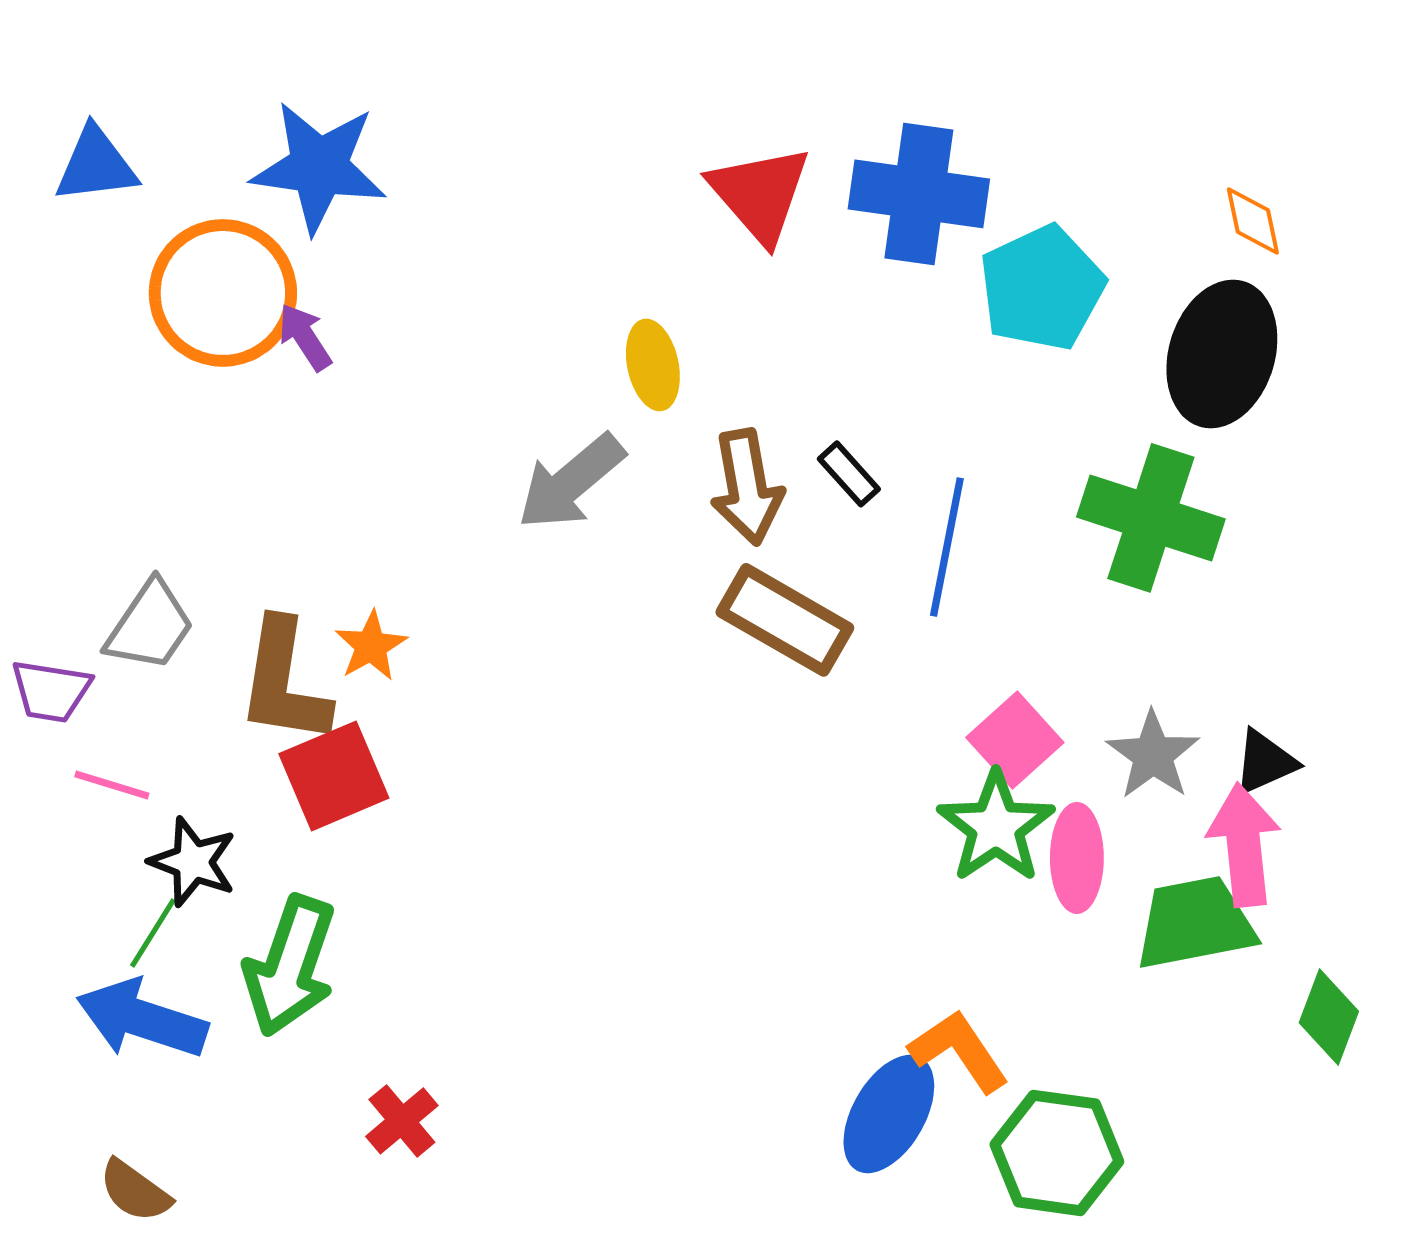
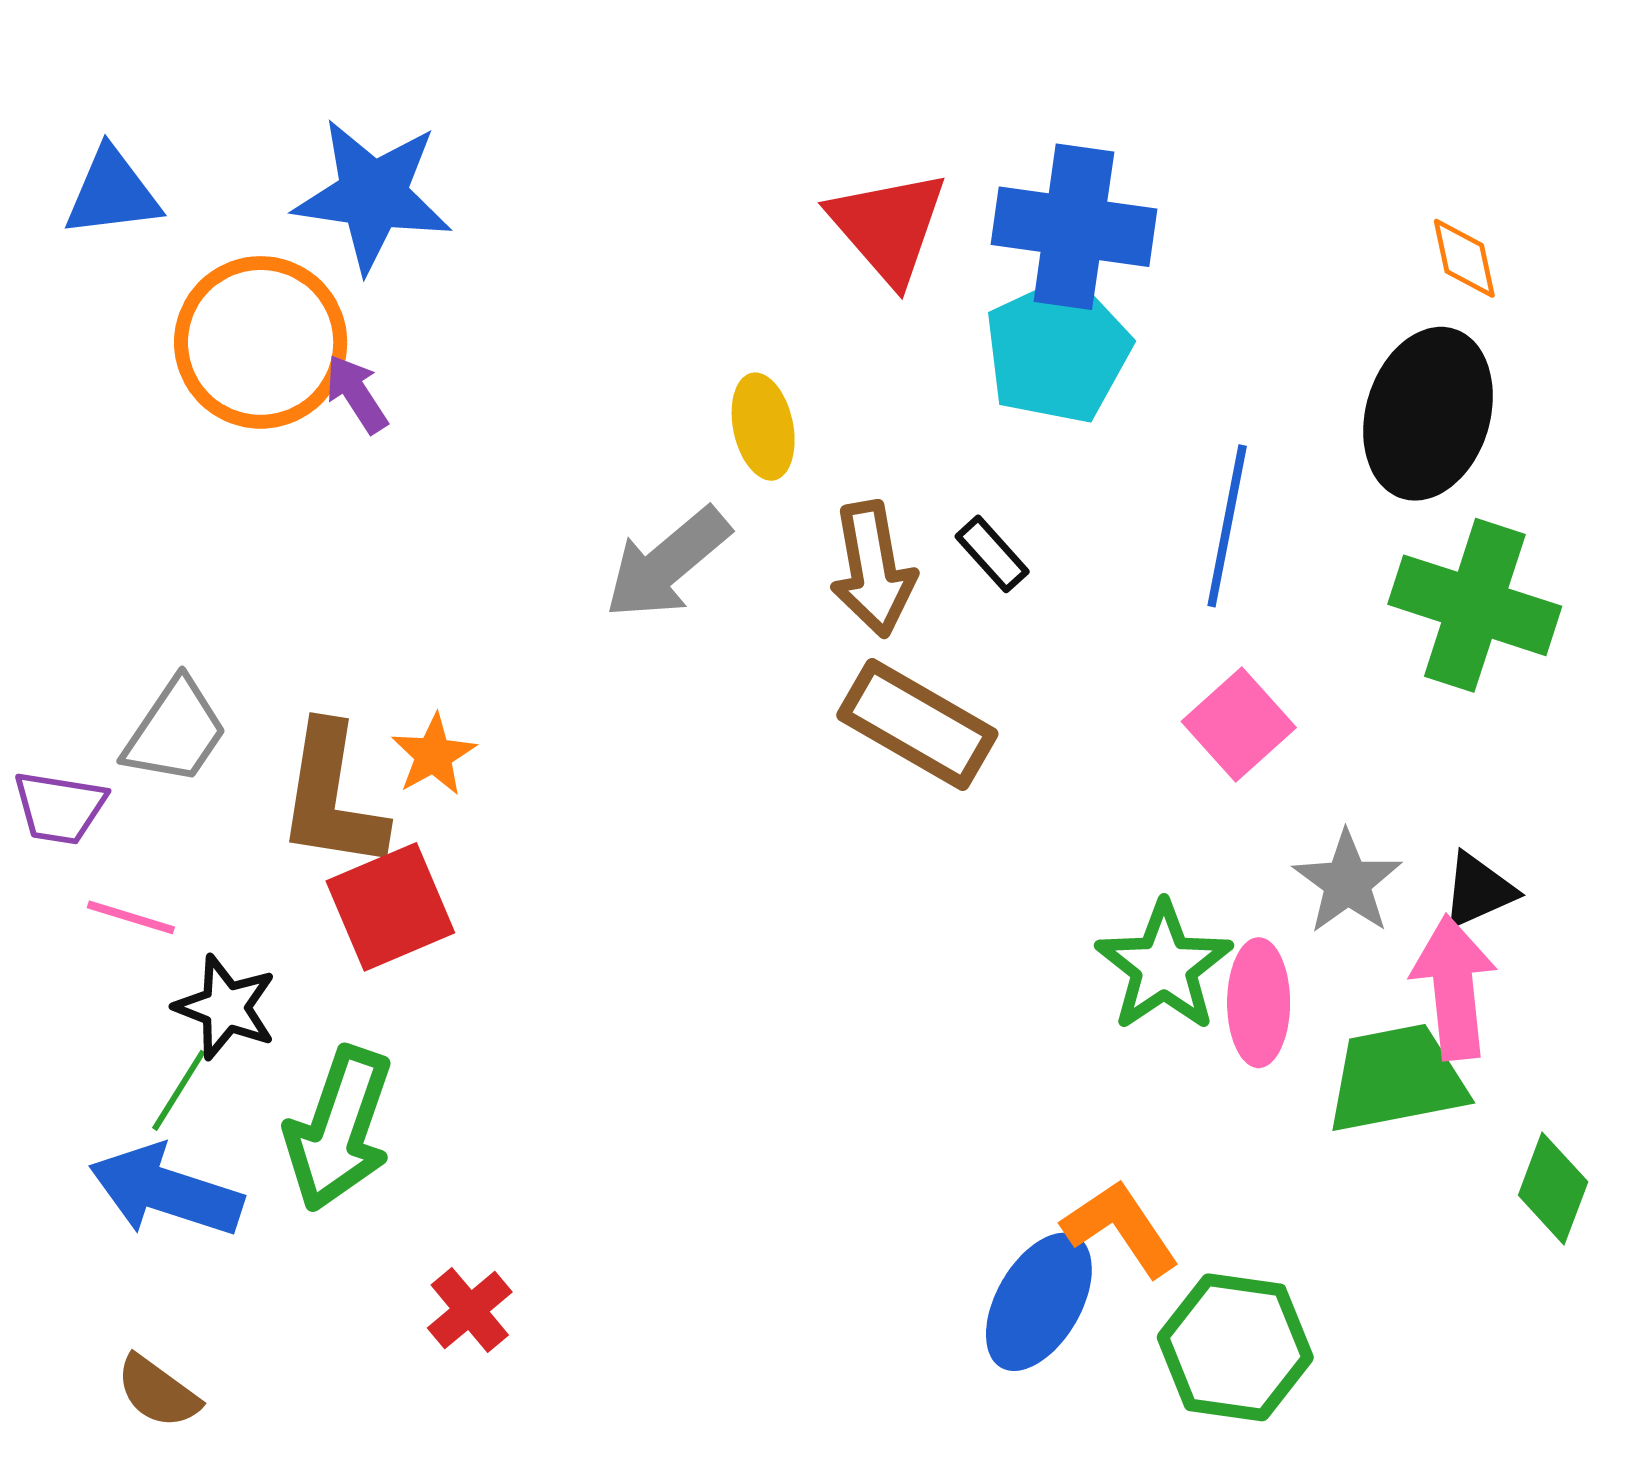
cyan pentagon: (1042, 288) -> (1058, 351), moved
green cross: (1151, 518) -> (1475, 605), moved
blue line: (947, 547) -> (1227, 526), moved
pink square: (1015, 740) -> (1239, 725), moved

